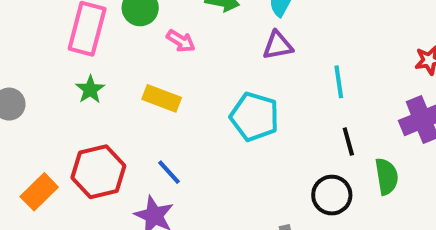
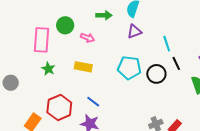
black line: (348, 141) -> (176, 63), moved
black circle: (332, 195) -> (156, 74), moved

